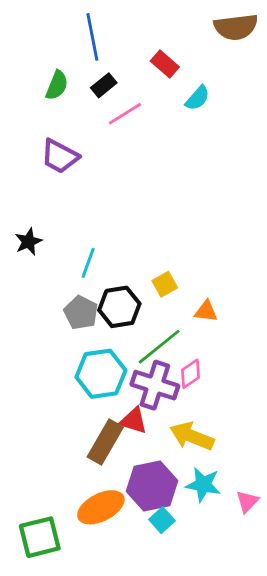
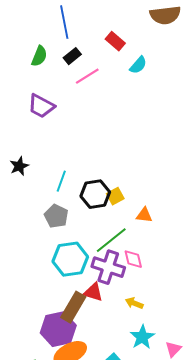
black hexagon: (119, 307) -> (95, 194), moved
pink diamond: (190, 374) -> (133, 259), turned -70
yellow arrow: (192, 436) -> (134, 303), size x0.6
cyan star: (203, 485) -> (142, 337), turned 30
purple hexagon: (152, 486) -> (58, 329), moved

